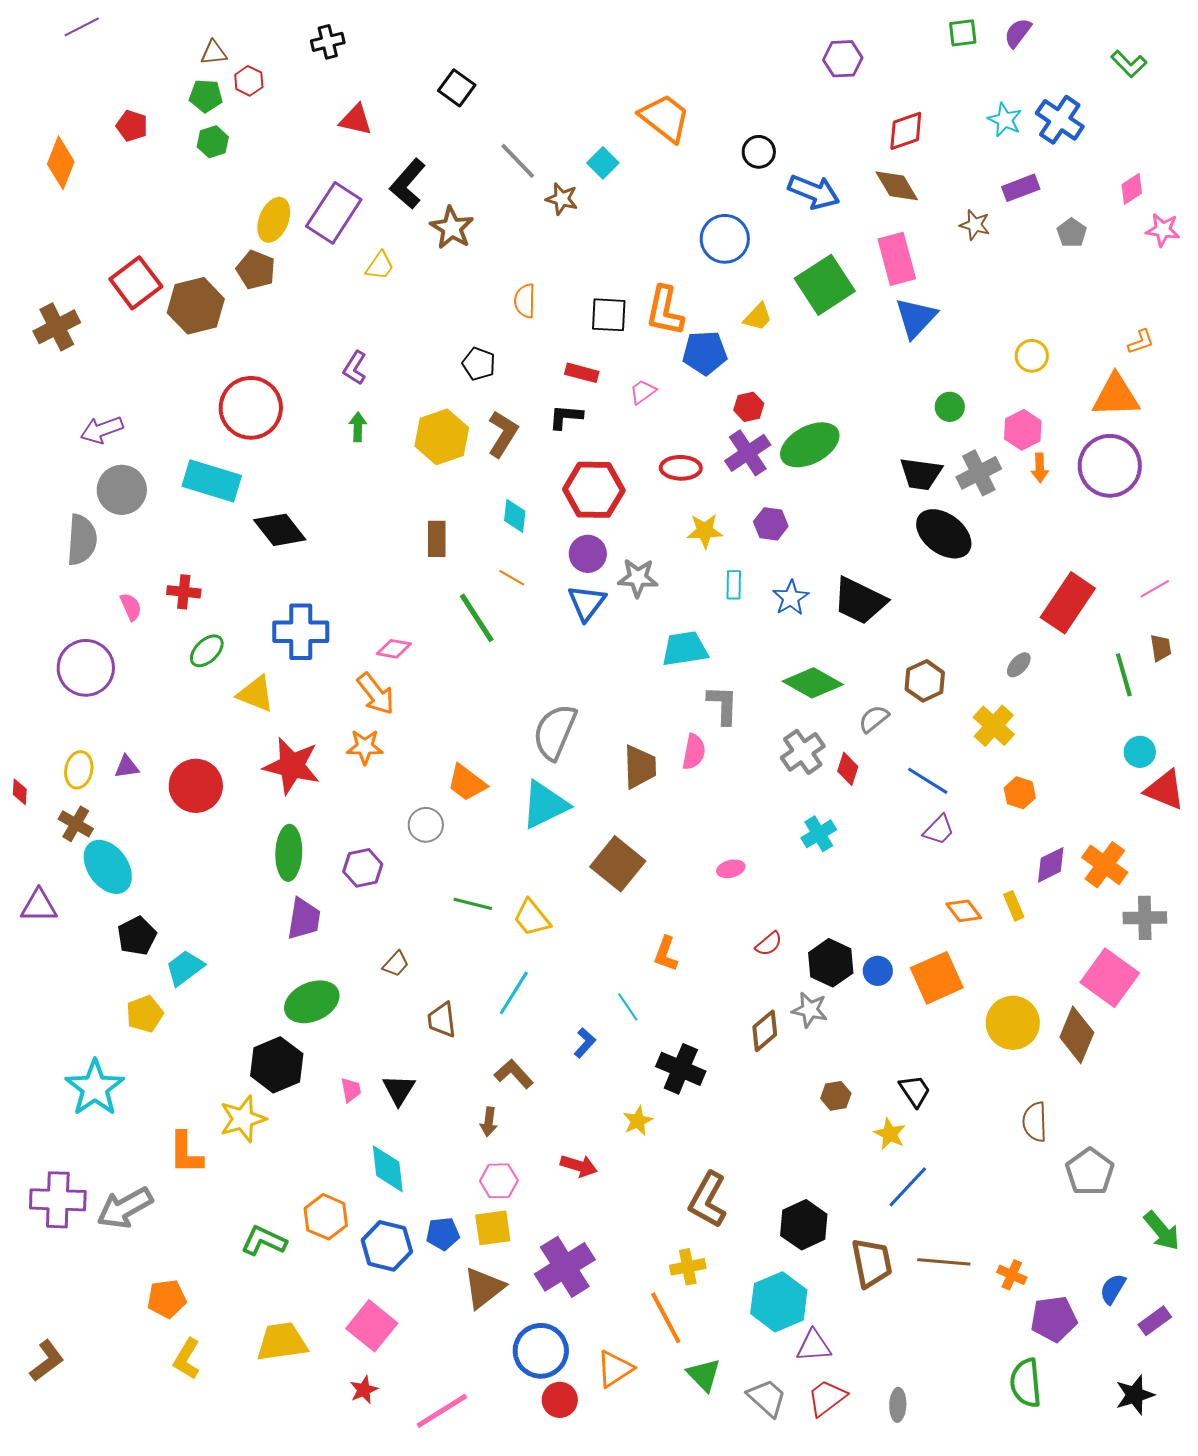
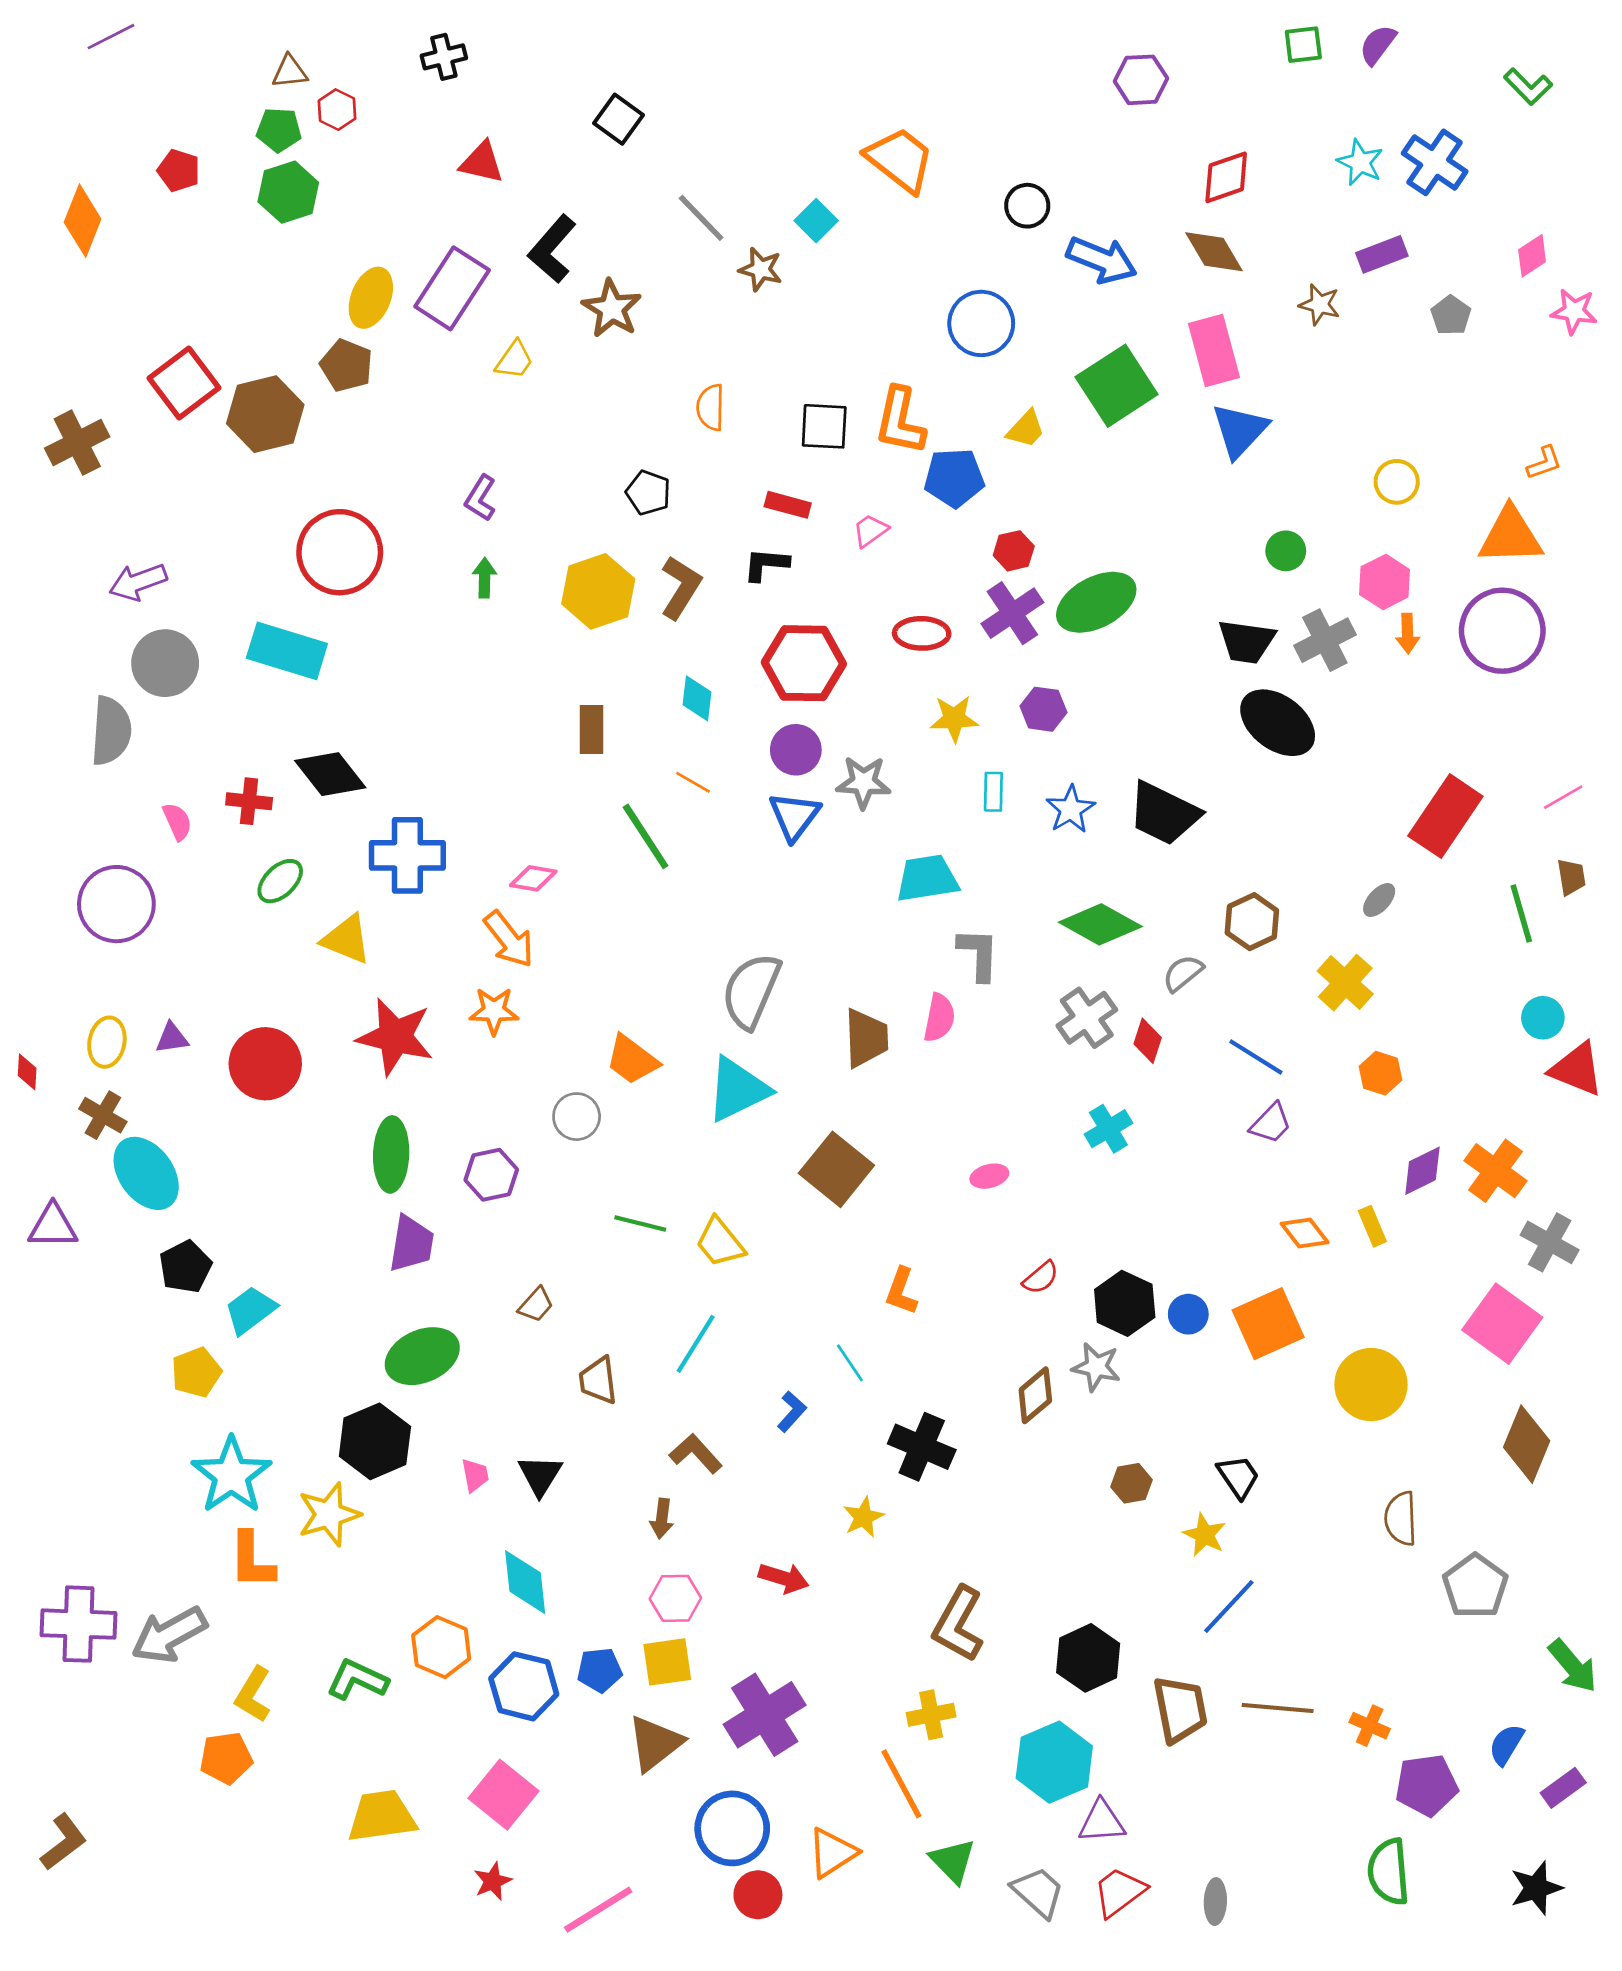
green hexagon: (213, 142) -> (288, 192), size x1.4
black diamond: (280, 530) -> (330, 774), moved
gray cross: (1145, 918) -> (1550, 1242), turned 30
brown diamond: (1077, 1035) -> (1527, 1444), moved
cyan star: (95, 1088) -> (231, 1475), moved
yellow L-shape: (187, 1359) -> (253, 1694), moved

